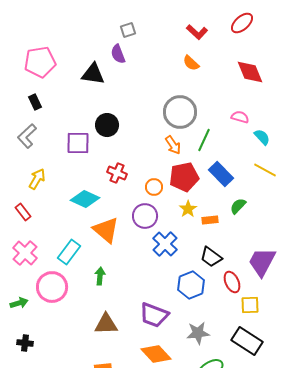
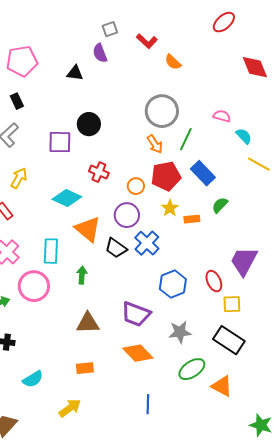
red L-shape: (197, 32) -> (147, 41), moved
red diamond: (250, 72) -> (255, 67), moved
black triangle: (93, 74) -> (75, 73), size x0.7
yellow line: (265, 170) -> (259, 164), moved
cyan rectangle: (69, 252) -> (51, 251), turned -35
black trapezoid: (211, 257) -> (116, 248), moved

